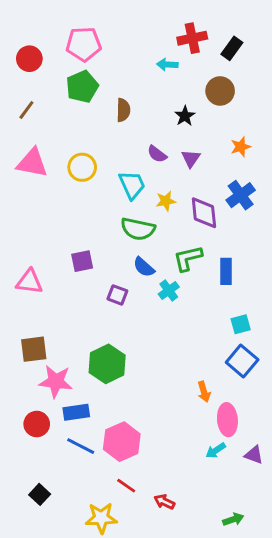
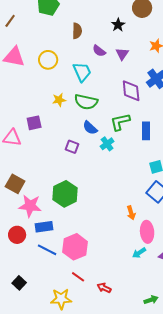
brown semicircle: (123, 110) -> (77, 31), moved
yellow star: (166, 201) -> (59, 100), moved
purple square: (82, 261) -> (34, 123), moved
brown square: (34, 349) -> (15, 184), turned 36

